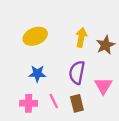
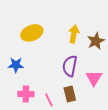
blue star: (37, 74) -> (16, 65), moved
pink line: (54, 101) -> (49, 100), moved

